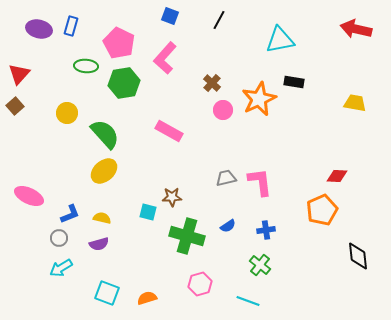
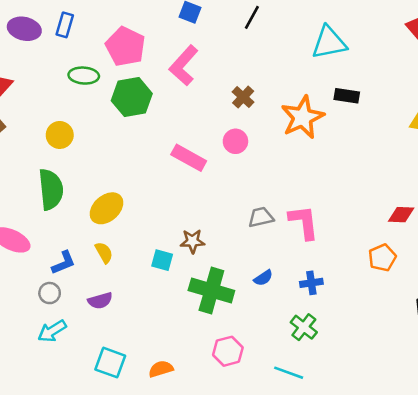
pink circle: (223, 110) -> (235, 141), moved
green semicircle: (105, 134) -> (51, 189), moved, turned 36
orange pentagon: (322, 210) -> (382, 258), size x0.7
yellow semicircle: (102, 218) -> (104, 253), moved, turned 48

